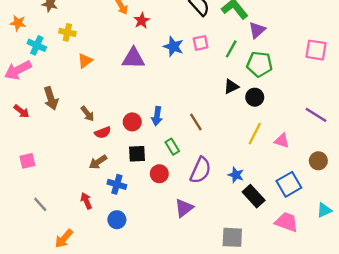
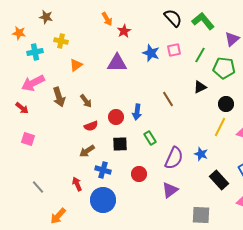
purple triangle: (257, 30) -> (232, 39), moved
cyan cross: (37, 45) -> (35, 52), turned -35
pink arrow: (18, 70) -> (33, 83), moved
black circle: (255, 97) -> (226, 104), moved
brown arrow: (51, 98) -> (59, 97), moved
brown arrow: (87, 114) -> (86, 101), moved
brown line: (196, 122) -> (168, 99), moved
pink square: (27, 161) -> (28, 139), moved, turned 32
red circle: (159, 174) -> (139, 174), moved
blue star: (236, 175) -> (201, 154), moved
purple triangle: (184, 208) -> (170, 190), moved
blue circle: (117, 220) -> (103, 200), size x1.6

